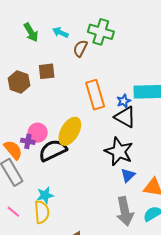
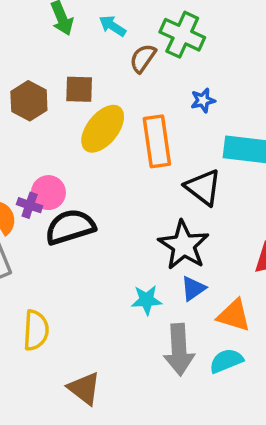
blue star: (124, 101) -> (203, 100), moved
yellow ellipse: (70, 131) -> (103, 129), moved
cyan star: (45, 195) -> (147, 300), moved

